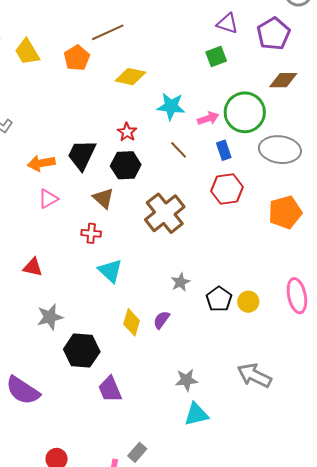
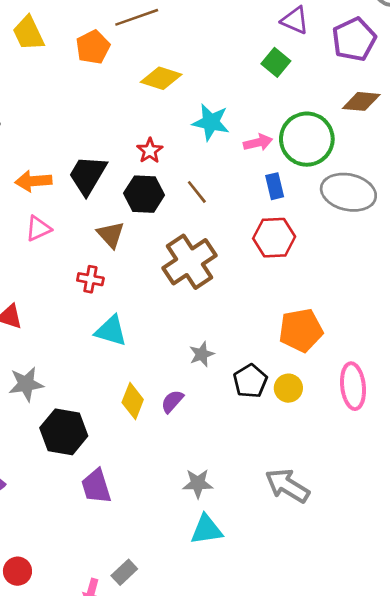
green square: (216, 56) -> (276, 62), turned -35
brown line: (179, 150) -> (197, 192), moved
orange pentagon: (285, 212) -> (301, 330), moved
cyan triangle: (110, 271) -> (111, 331), turned -32

